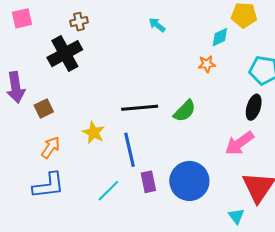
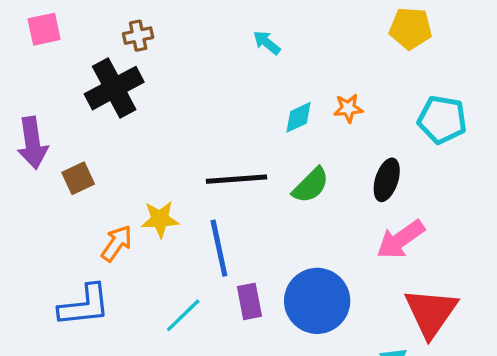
cyan diamond: (220, 37) -> (299, 117), moved
black ellipse: (254, 107) -> (387, 180), moved
yellow star: (94, 133) -> (160, 219), turned -30
orange arrow: (51, 147) -> (117, 243), moved

